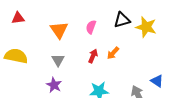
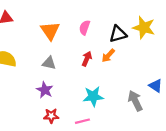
black triangle: (122, 20) -> (118, 34), moved
gray triangle: (58, 60) -> (49, 63), turned -48

